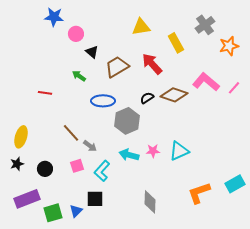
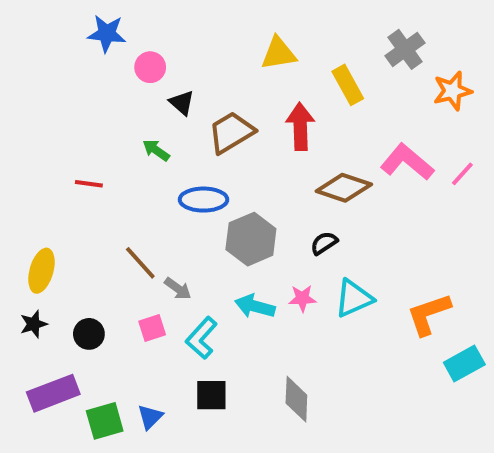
red arrow: (152, 64) -> (300, 126), turned 40
black semicircle: (147, 98) -> (324, 243), moved
orange L-shape: (199, 193) -> (429, 314), moved
black square: (95, 199) -> (211, 395), moved

